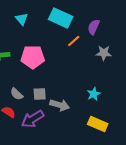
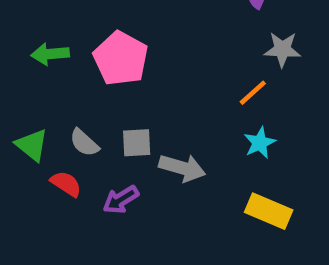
orange line: (74, 41) -> (253, 93), moved
pink pentagon: (33, 57) -> (121, 58), turned 30
purple arrow: (33, 119) -> (121, 200), size x0.7

